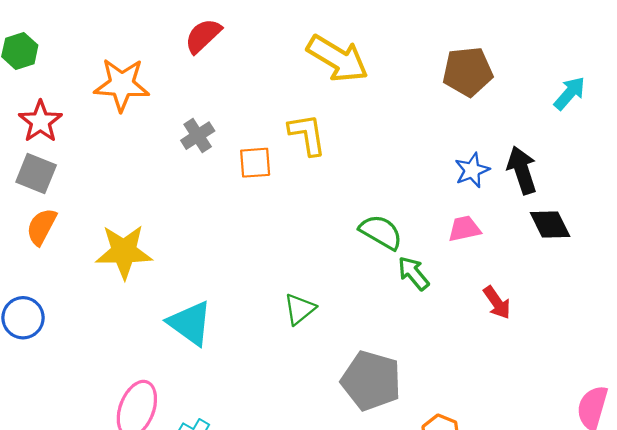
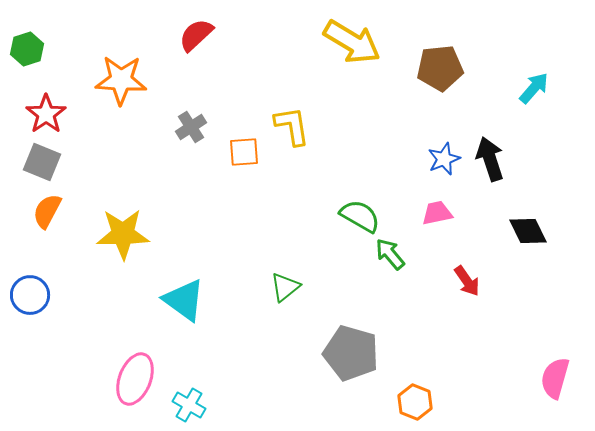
yellow arrow: (338, 59) -> (352, 42), moved
black diamond: (550, 224) -> (528, 231), moved

